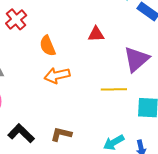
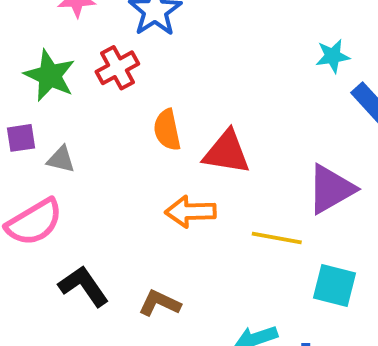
red triangle: (96, 34) -> (227, 152), moved, size x1.5
orange arrow: (57, 75) -> (190, 212), moved

